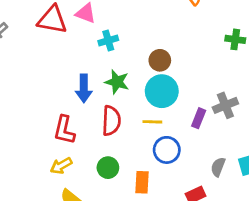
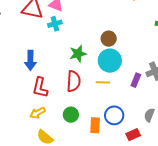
cyan cross: (108, 40) -> (55, 24), moved
green star: (117, 82) -> (78, 54), turned -30
blue arrow: (84, 88) -> (30, 60), moved
blue circle: (167, 150) -> (114, 115), moved

